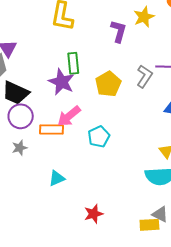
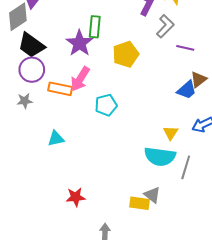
gray L-shape: (144, 76) -> (165, 26), moved
pink arrow: (69, 116) -> (80, 79), turned -30
red star: (94, 214) -> (76, 197), moved

